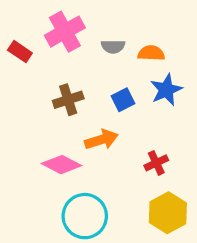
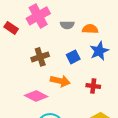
orange arrow: (101, 140) -> (60, 81), turned 30
red cross: (156, 163) -> (93, 86), moved, turned 32

